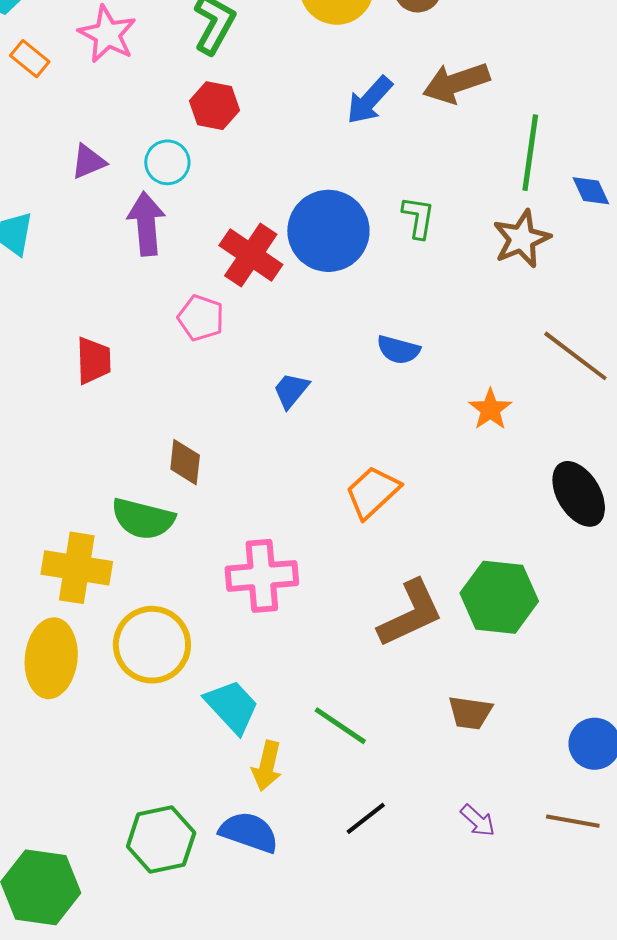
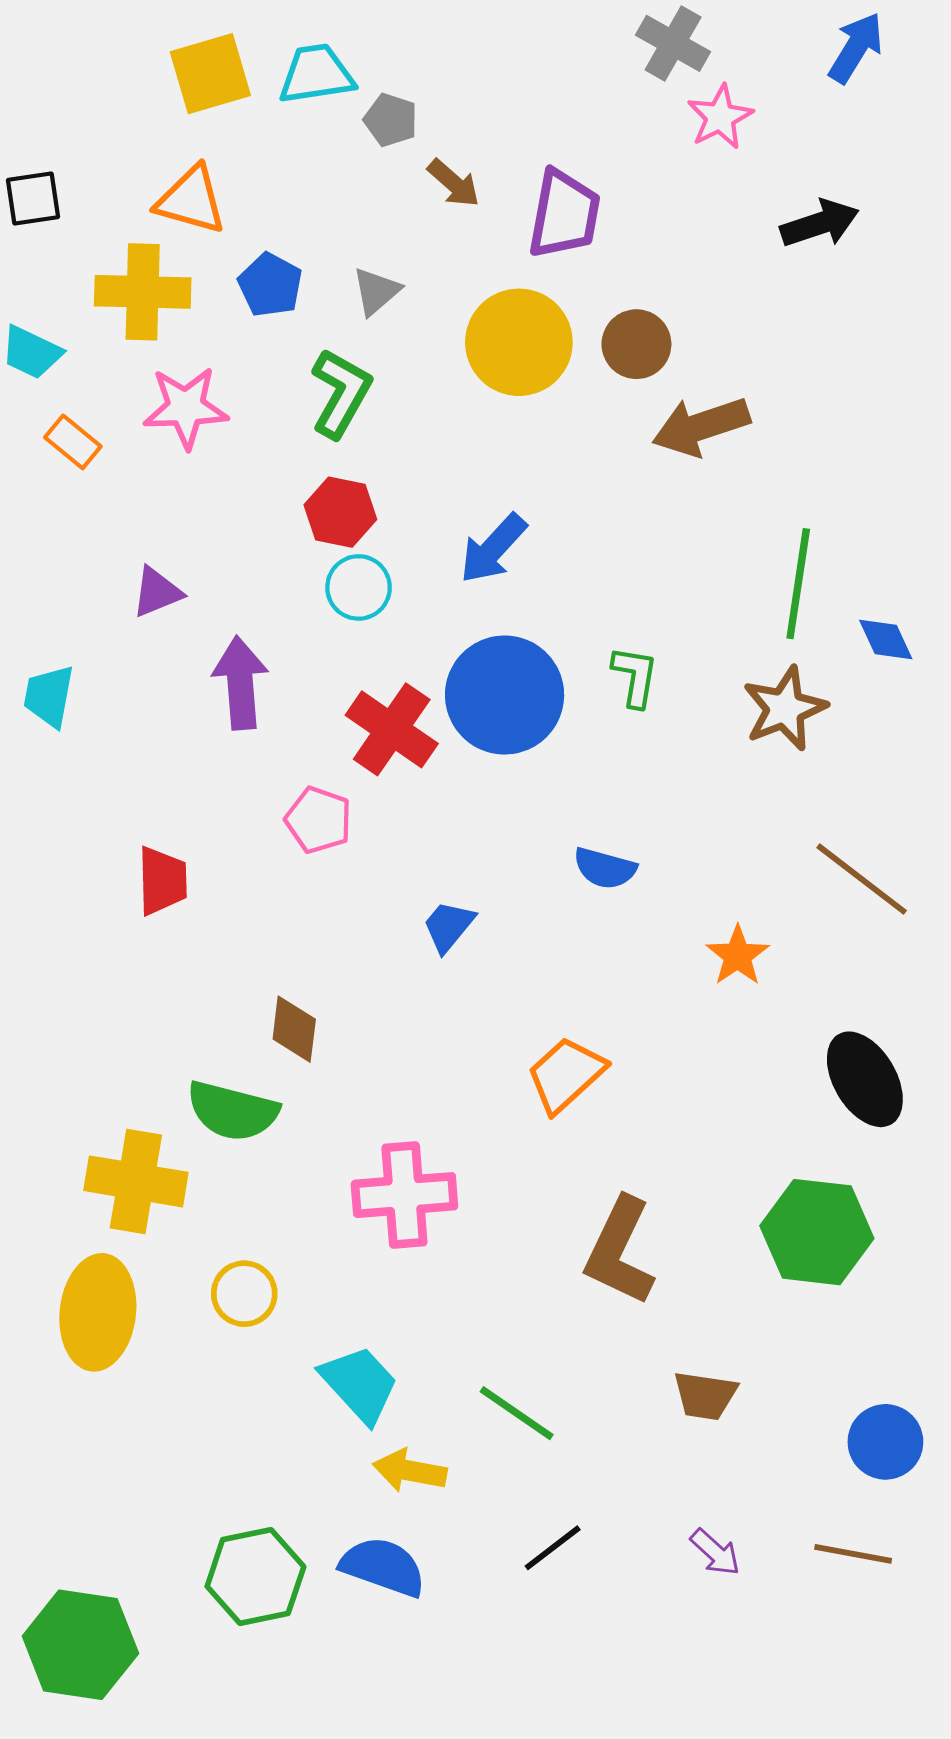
pink star: (107, 34) -> (186, 408), turned -30
brown arrow: (456, 83) -> (701, 426), moved
blue arrow: (369, 100) -> (493, 549), moved
cyan circle: (167, 162) -> (359, 587), moved
green hexagon: (499, 597) -> (817, 1232), moved
brown L-shape: (411, 614) -> (620, 1251), turned 140
yellow circle: (152, 645) -> (244, 1294), size x0.6
yellow arrow: (267, 766) -> (410, 1471), turned 87

